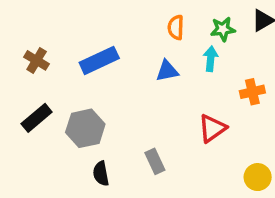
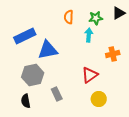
blue triangle: (167, 71) -> (48, 50), moved, size x1.5
gray hexagon: (85, 128) -> (33, 75), moved
yellow circle: (258, 177) -> (99, 99), moved

